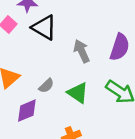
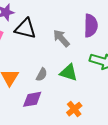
purple diamond: (27, 111) -> (32, 99), turned 30

